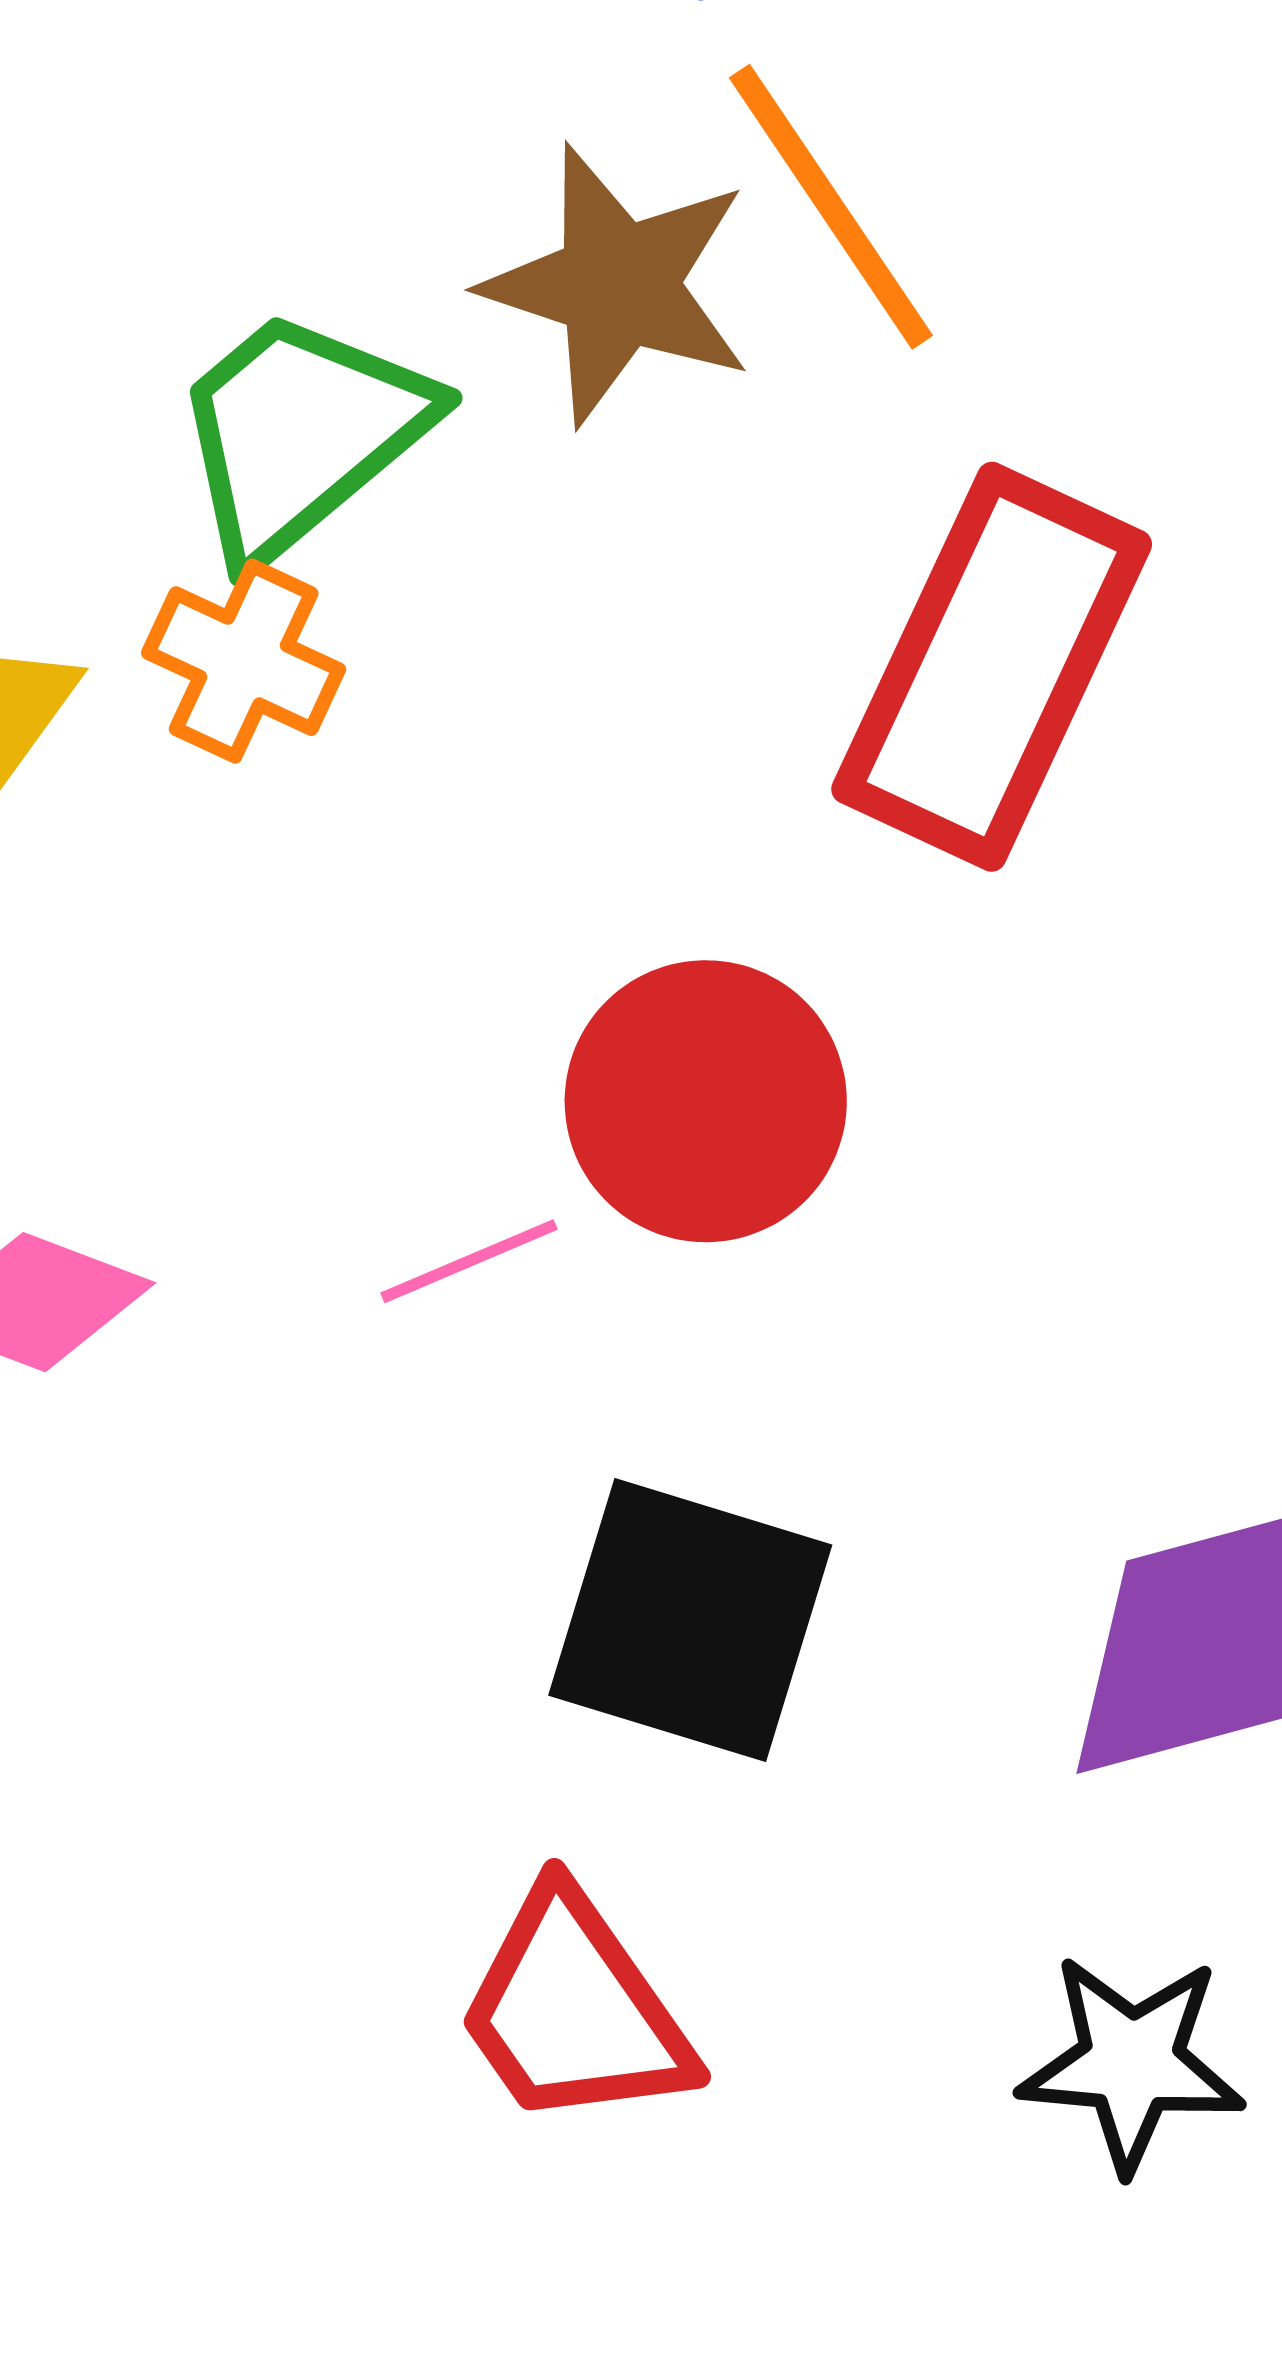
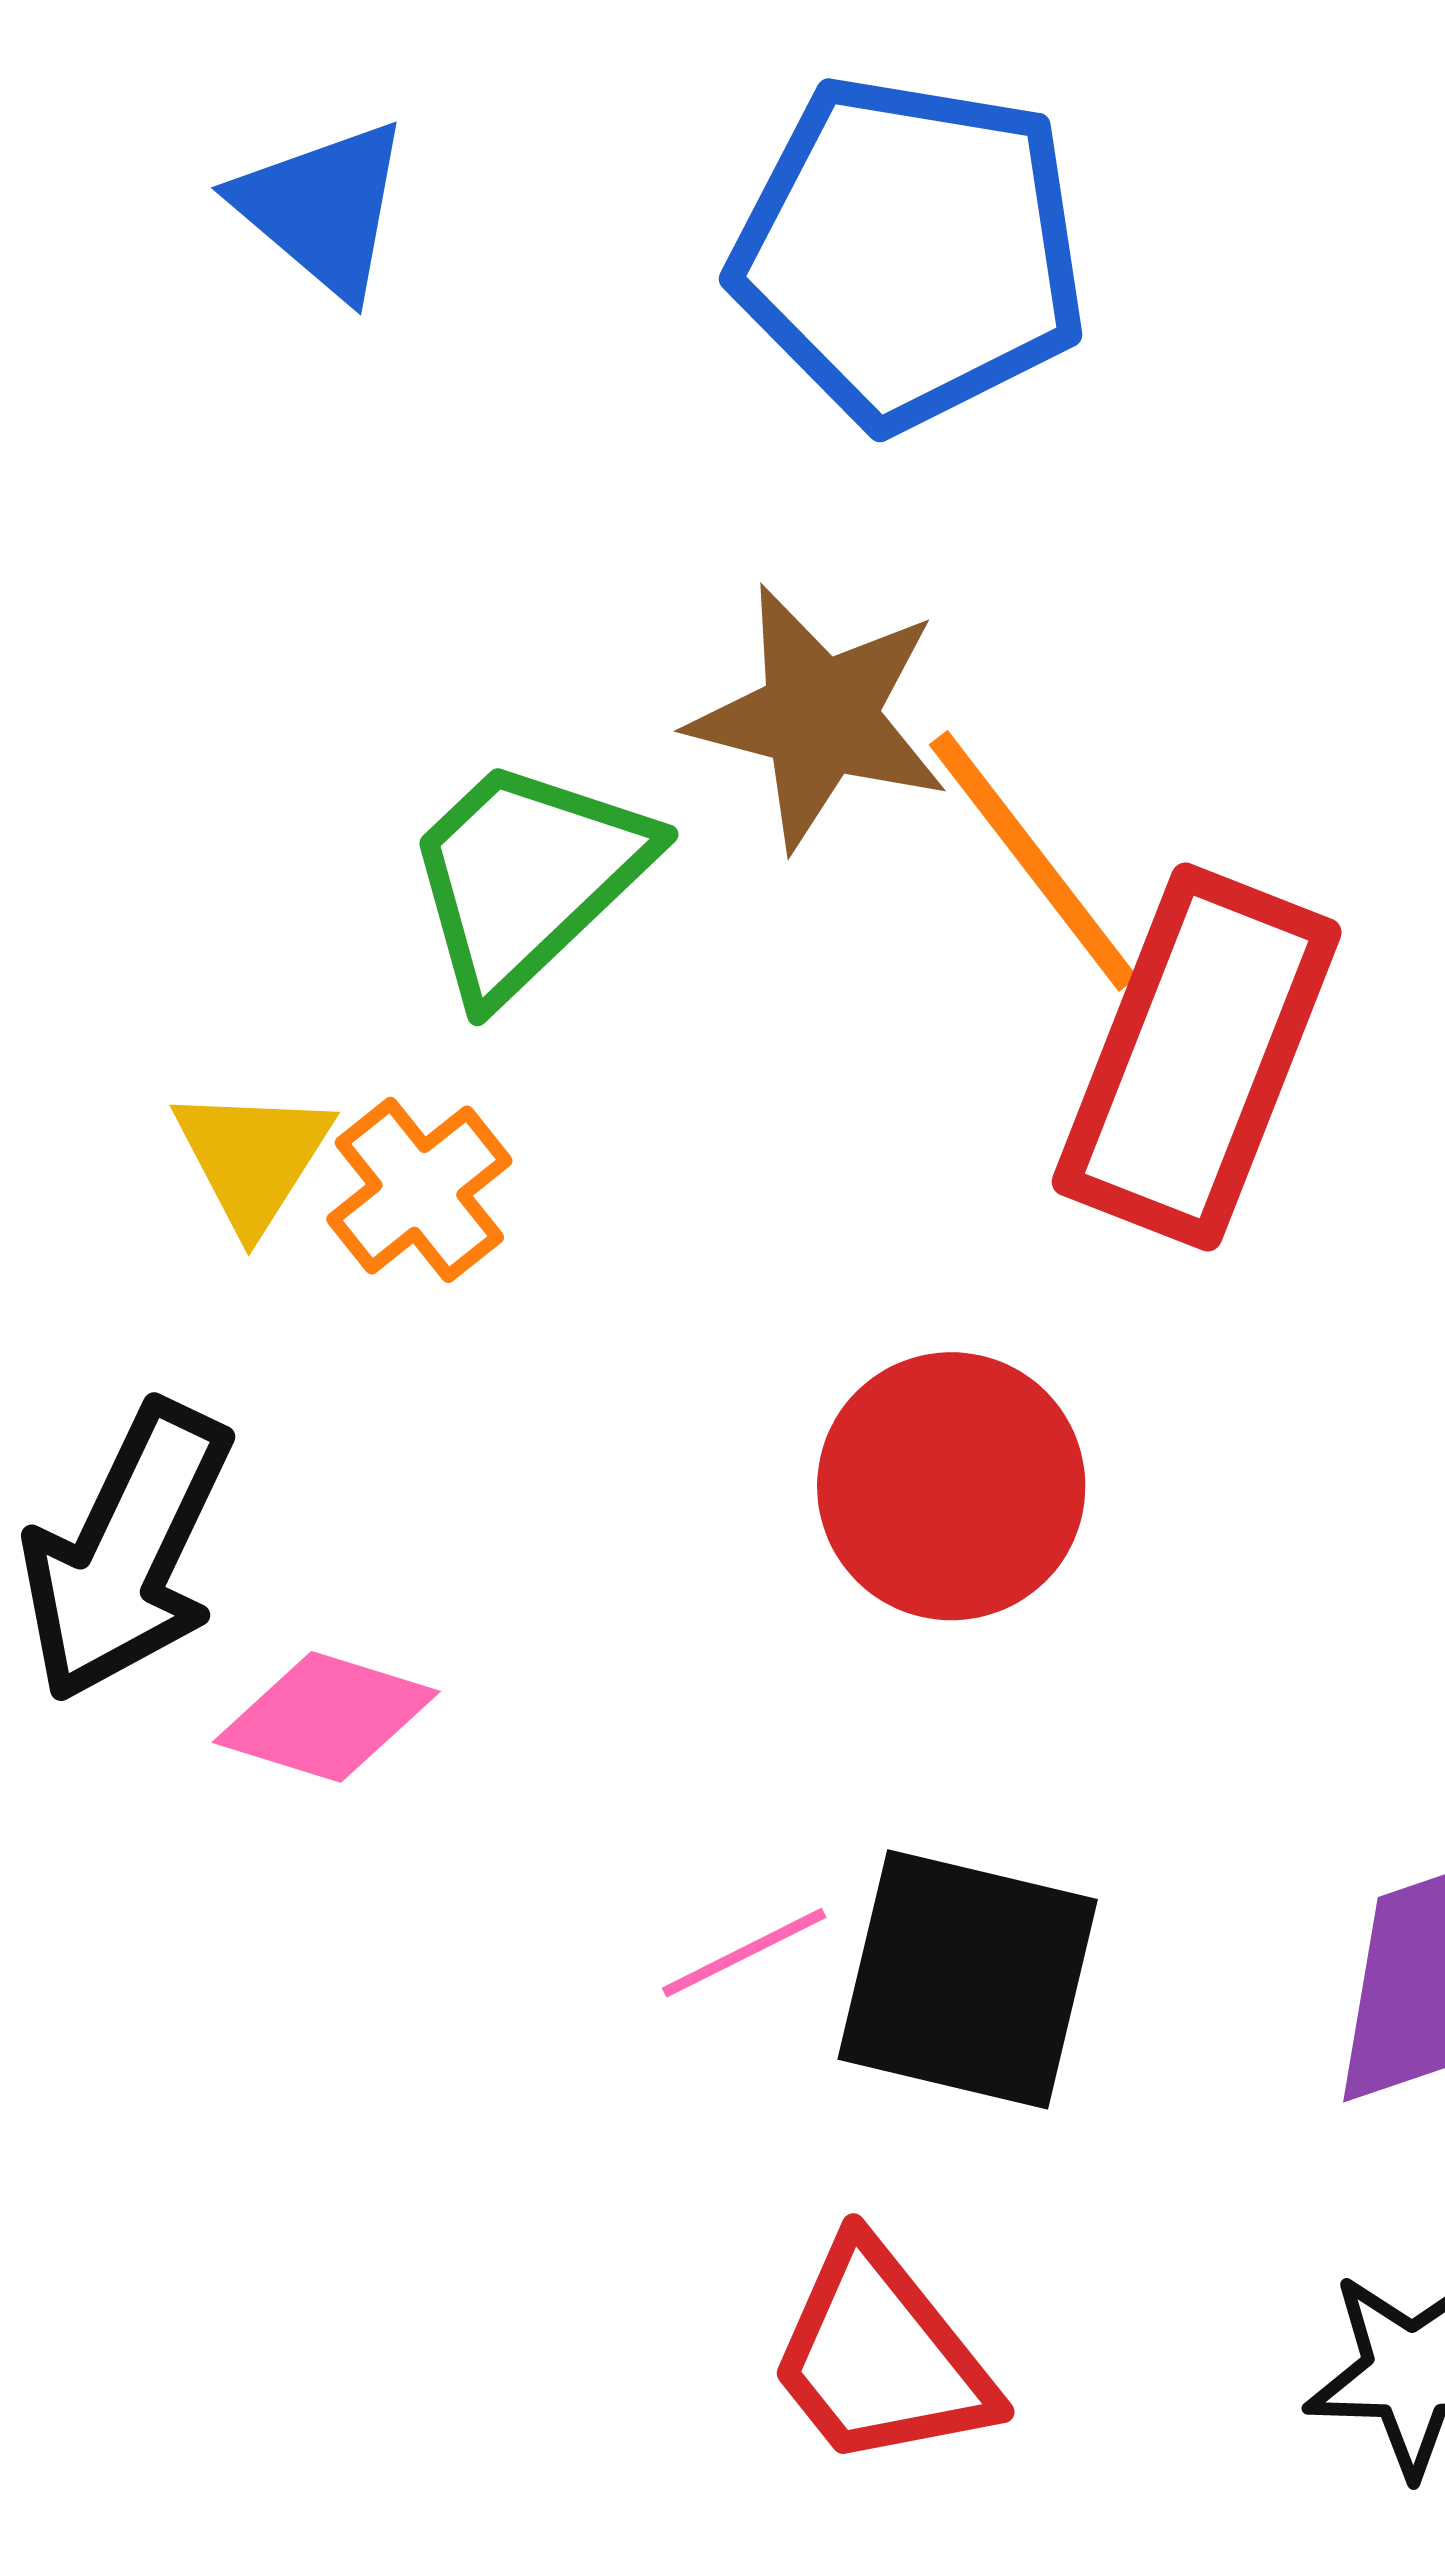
orange line: (831, 207) -> (1033, 861), moved
orange cross: (244, 661) -> (419, 1190), moved, turned 30
pink line: (469, 1261) -> (744, 1953), moved

